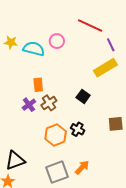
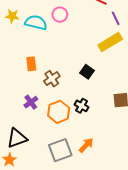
orange rectangle: (38, 85) -> (31, 64), moved
purple cross: (29, 105) -> (31, 102), moved

